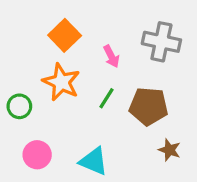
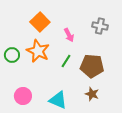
gray cross: (161, 42) -> (100, 26), size x0.7
green circle: (19, 106) -> (12, 55), moved
brown star: (169, 150) -> (92, 94), moved

